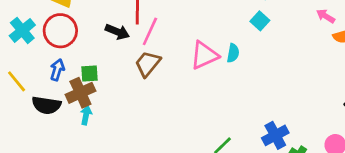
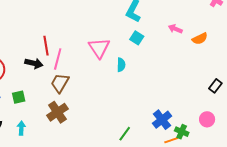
pink arrow: (326, 16) -> (175, 29), moved
pink triangle: (204, 55) -> (99, 48), moved, turned -30
brown cross: (80, 93) -> (57, 112), moved

